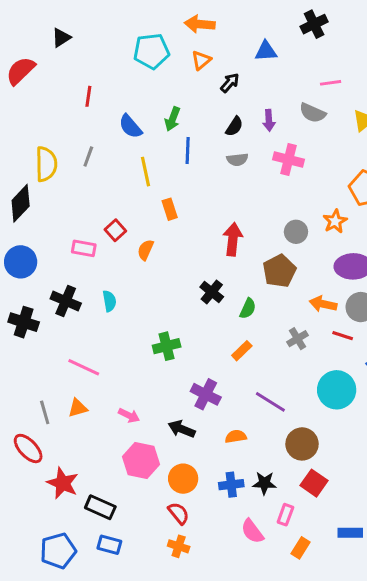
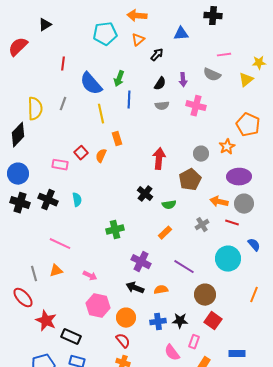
black cross: (314, 24) -> (213, 16), turned 30
blue semicircle: (130, 126) -> (91, 84), size x1.4
orange semicircle: (145, 250) -> (101, 156), moved
green semicircle: (248, 309) -> (169, 205), turned 56
black cross: (24, 322) -> (20, 203), moved
black arrow: (182, 429) -> (135, 288), moved

